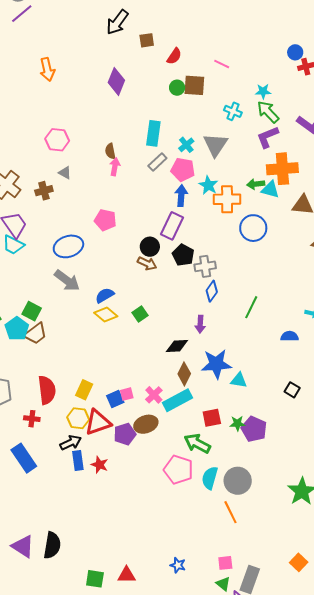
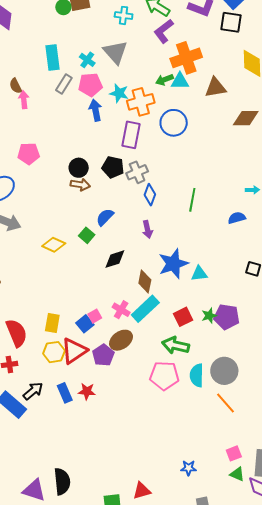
purple rectangle: (172, 226) -> (131, 135), moved
blue semicircle: (105, 295) -> (105, 217), moved
black diamond: (177, 346) -> (115, 259), moved
black arrow: (71, 443) -> (33, 391), moved

